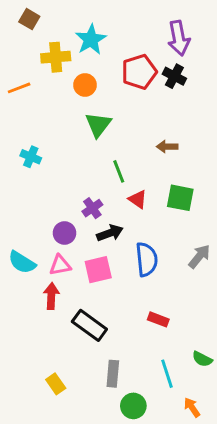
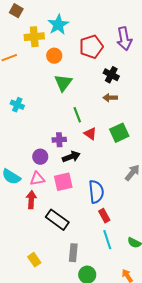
purple arrow: (179, 38) -> (124, 39), moved
black cross: (174, 76) -> (111, 75), moved
green square: (180, 198) -> (119, 133), turned -36
purple cross: (92, 208) -> (59, 140), turned 32
blue semicircle: (147, 259) -> (96, 192), moved
red rectangle: (158, 319) -> (104, 216), turned 40
cyan line: (167, 374) -> (107, 240), moved

